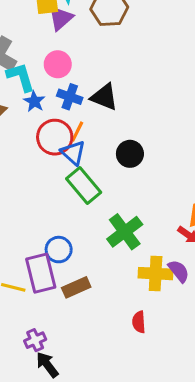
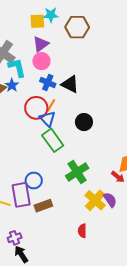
purple triangle: (61, 18) -> (41, 44), moved
blue star: (34, 101) -> (12, 85), moved
yellow cross: (156, 274) -> (95, 200), turned 35

